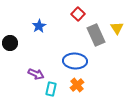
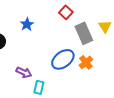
blue ellipse: (75, 61) -> (63, 59), turned -40
orange cross: (77, 85) -> (86, 62), moved

